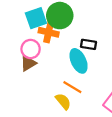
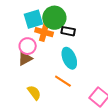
black rectangle: (89, 44) -> (68, 31), moved
yellow semicircle: (63, 101) -> (34, 93), moved

